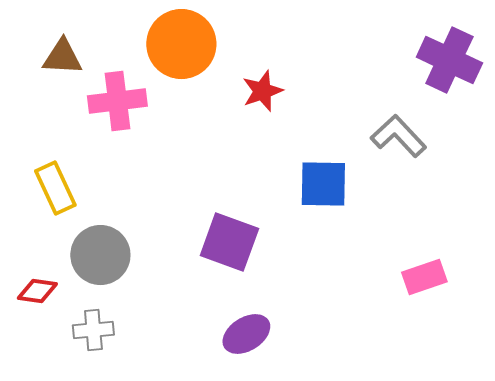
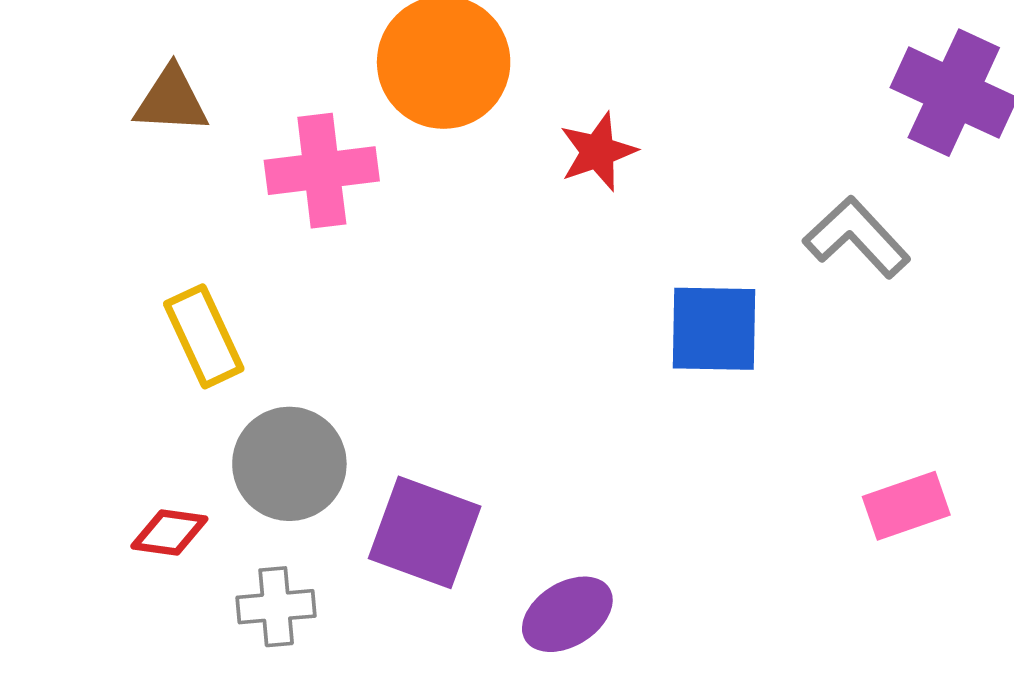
brown triangle: (62, 57) -> (171, 100), moved
purple square: (229, 242) -> (425, 532), moved

